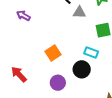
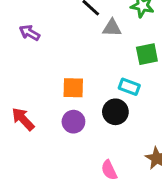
orange square: (53, 53) -> (73, 88), turned 35
purple circle: (58, 83) -> (73, 122), moved

